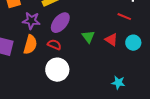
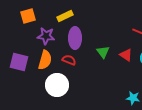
purple ellipse: (60, 23) -> (75, 38), turned -40
white circle: (57, 70) -> (57, 85), moved

